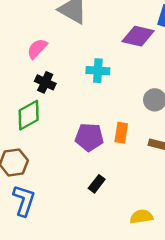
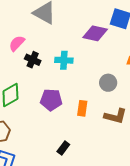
black cross: (45, 82) -> (33, 60), moved
purple pentagon: (89, 137) -> (51, 100), moved

